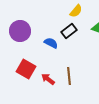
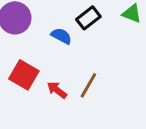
brown line: (69, 76) -> (88, 85), turned 36

